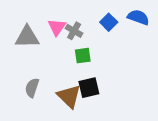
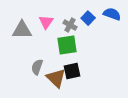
gray cross: (74, 31) -> (70, 25), moved
green square: (83, 56) -> (67, 45), size x1.5
gray semicircle: (32, 88) -> (37, 67), moved

